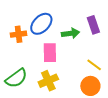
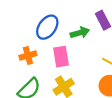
orange cross: (19, 34) -> (28, 55), moved

